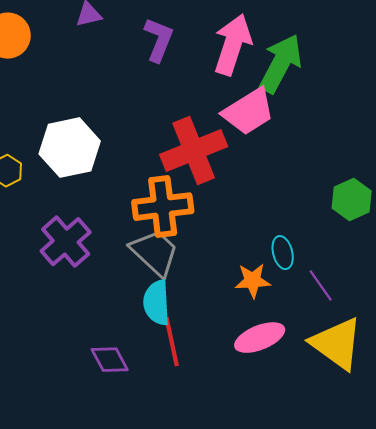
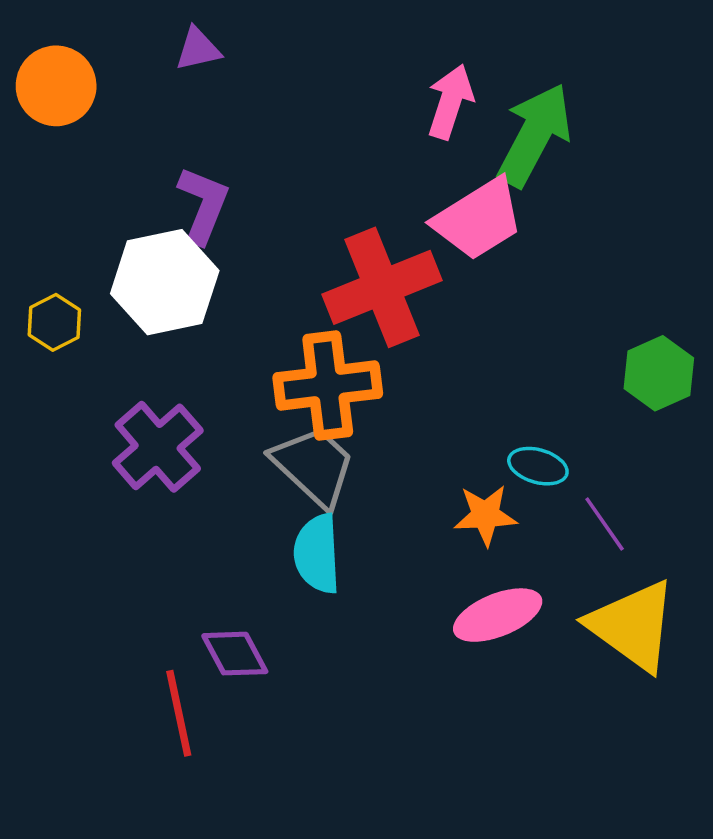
purple L-shape: (159, 40) -> (203, 205), moved
pink arrow: (233, 45) -> (450, 102), size x0.7
cyan ellipse: (283, 253) -> (538, 466), turned -60
red line: (172, 342) -> (179, 713), moved

